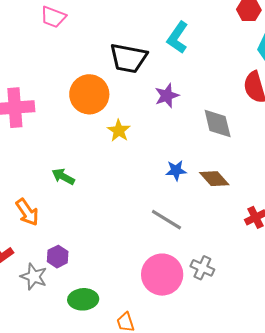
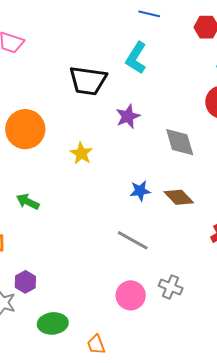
orange circle: (89, 94) -> (25, 129), moved
pink circle: (162, 275) -> (131, 295), size x0.7

